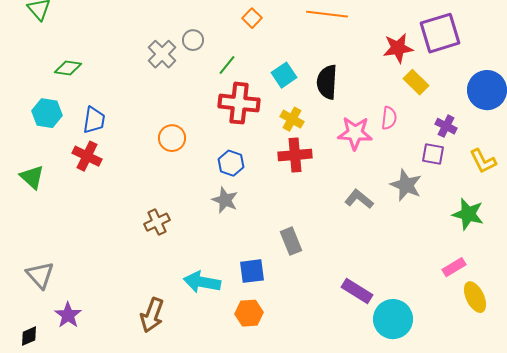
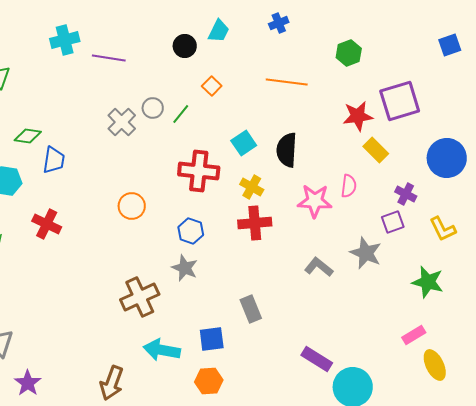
green line: (227, 65) -> (181, 114), moved
blue trapezoid: (94, 120) -> (54, 160), moved
purple square: (433, 154) -> (393, 222), turned -30
brown cross: (157, 222) -> (140, 297), moved, size x1.5

